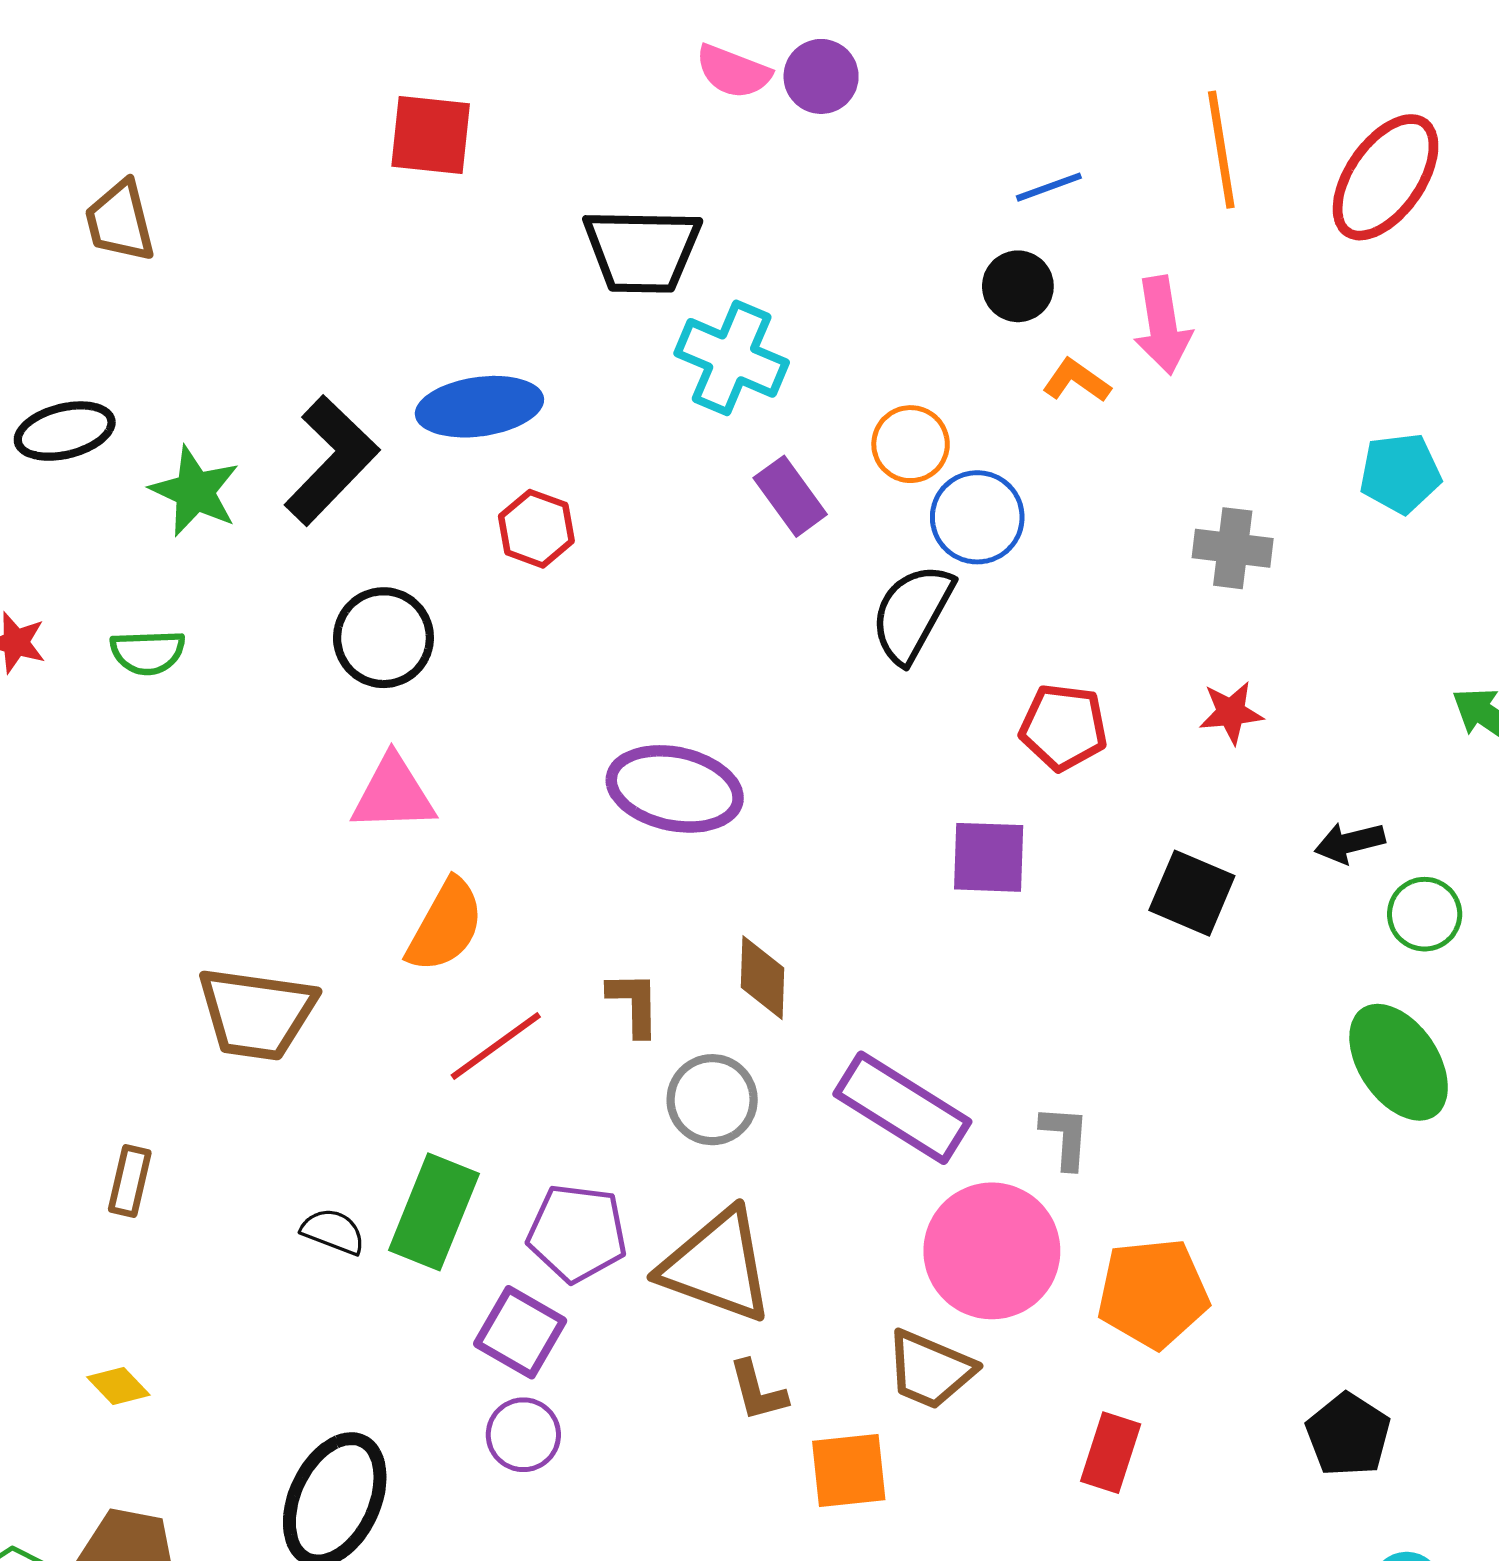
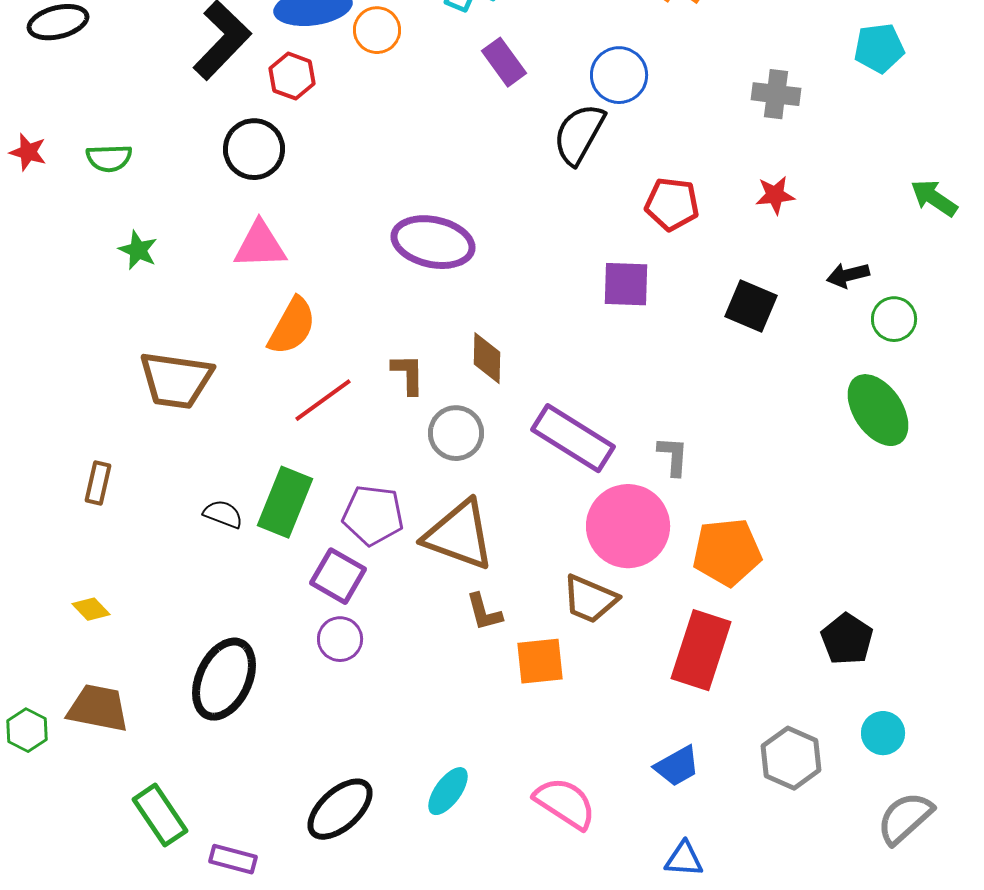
orange circle: (911, 444) -> (377, 30), moved
green star: (195, 491) -> (138, 250), moved, size x0.7
red hexagon: (536, 529) -> (292, 76), moved
red rectangle: (1111, 1453) -> (701, 650), size x1.6

